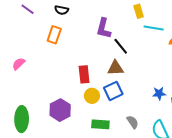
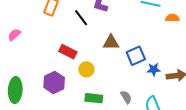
black line: (121, 46) -> (81, 18), moved
red rectangle: (84, 74) -> (68, 52), moved, turned -60
blue square: (113, 91) -> (136, 56), moved

